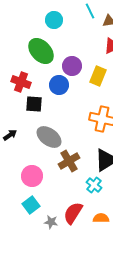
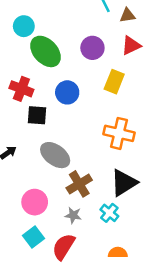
cyan circle: (54, 20) -> (24, 26), moved
purple circle: (72, 66) -> (92, 48), moved
red semicircle: (73, 213) -> (64, 247), moved
gray star: (51, 222) -> (73, 215), moved

